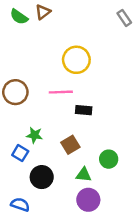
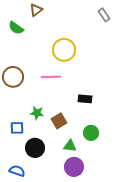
green semicircle: (19, 17) -> (16, 28), moved
black rectangle: (84, 110) -> (85, 99), moved
green star: (35, 135) -> (37, 113), moved
blue square: (20, 153) -> (17, 128), turned -32

